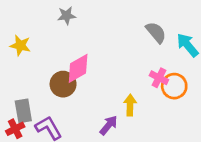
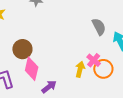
pink diamond: (78, 68) -> (32, 69), moved, turned -60
yellow arrow: (130, 105) -> (80, 69), moved

